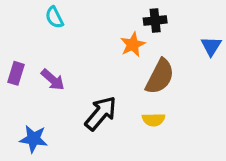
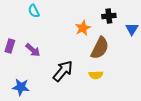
black cross: (155, 21) -> (109, 16), moved

